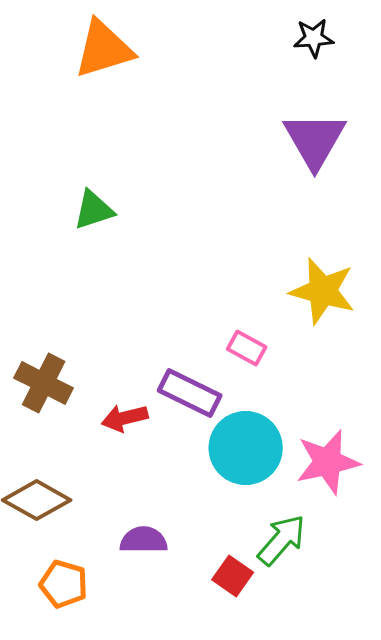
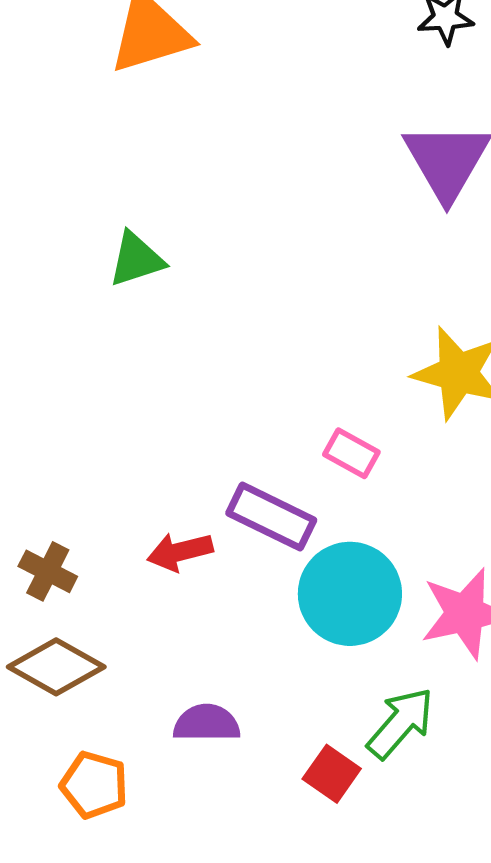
brown cross: (44, 383) -> (48, 571), moved, size x0.7

